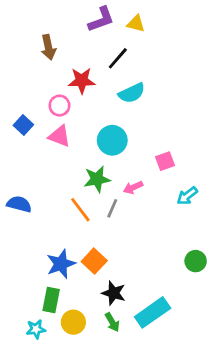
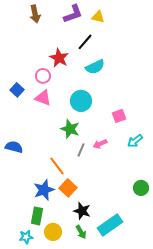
brown arrow: (48, 47) -> (35, 14), moved
red star: (82, 81) -> (59, 58), turned 30
green star: (97, 179) -> (70, 129), turned 30
pink arrow: (133, 187) -> (100, 144), moved
orange line: (80, 210) -> (57, 166), moved

